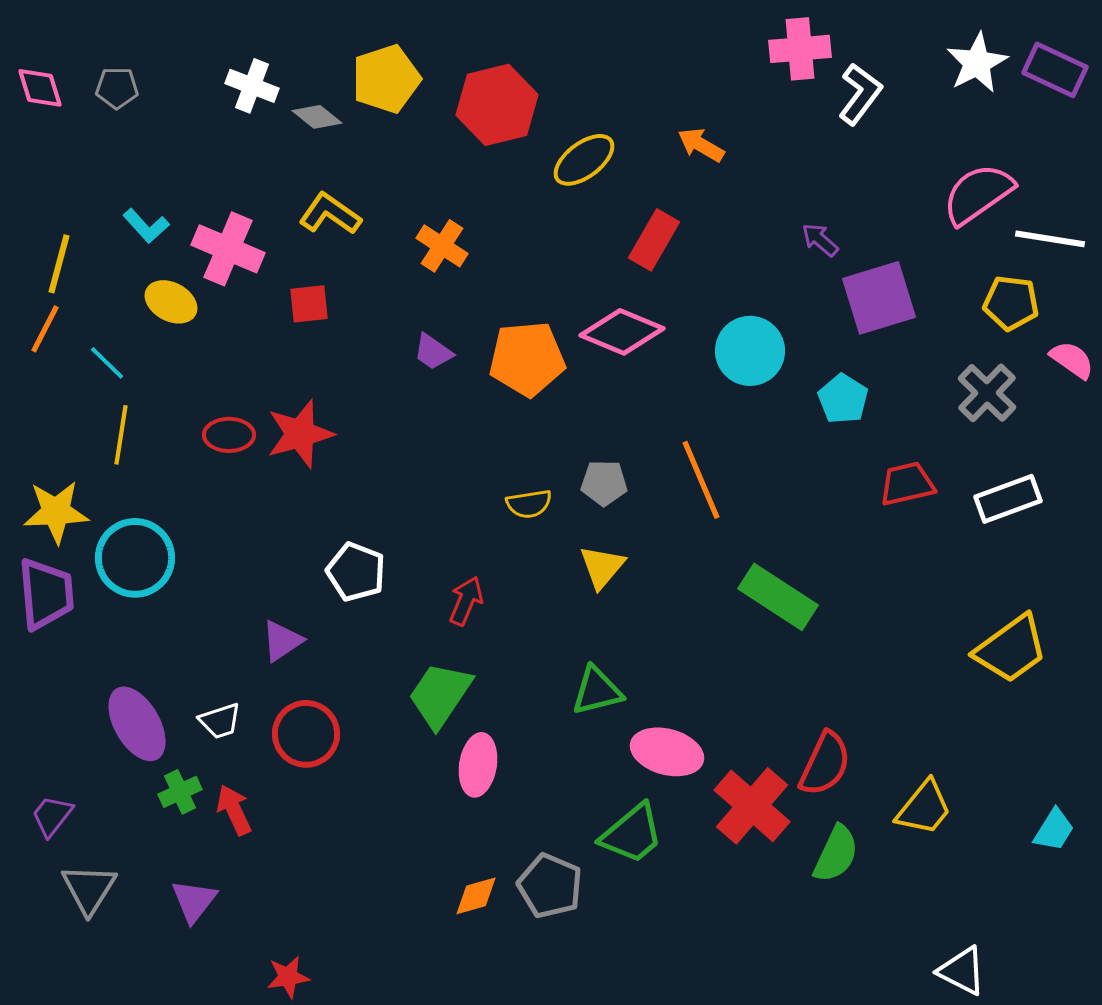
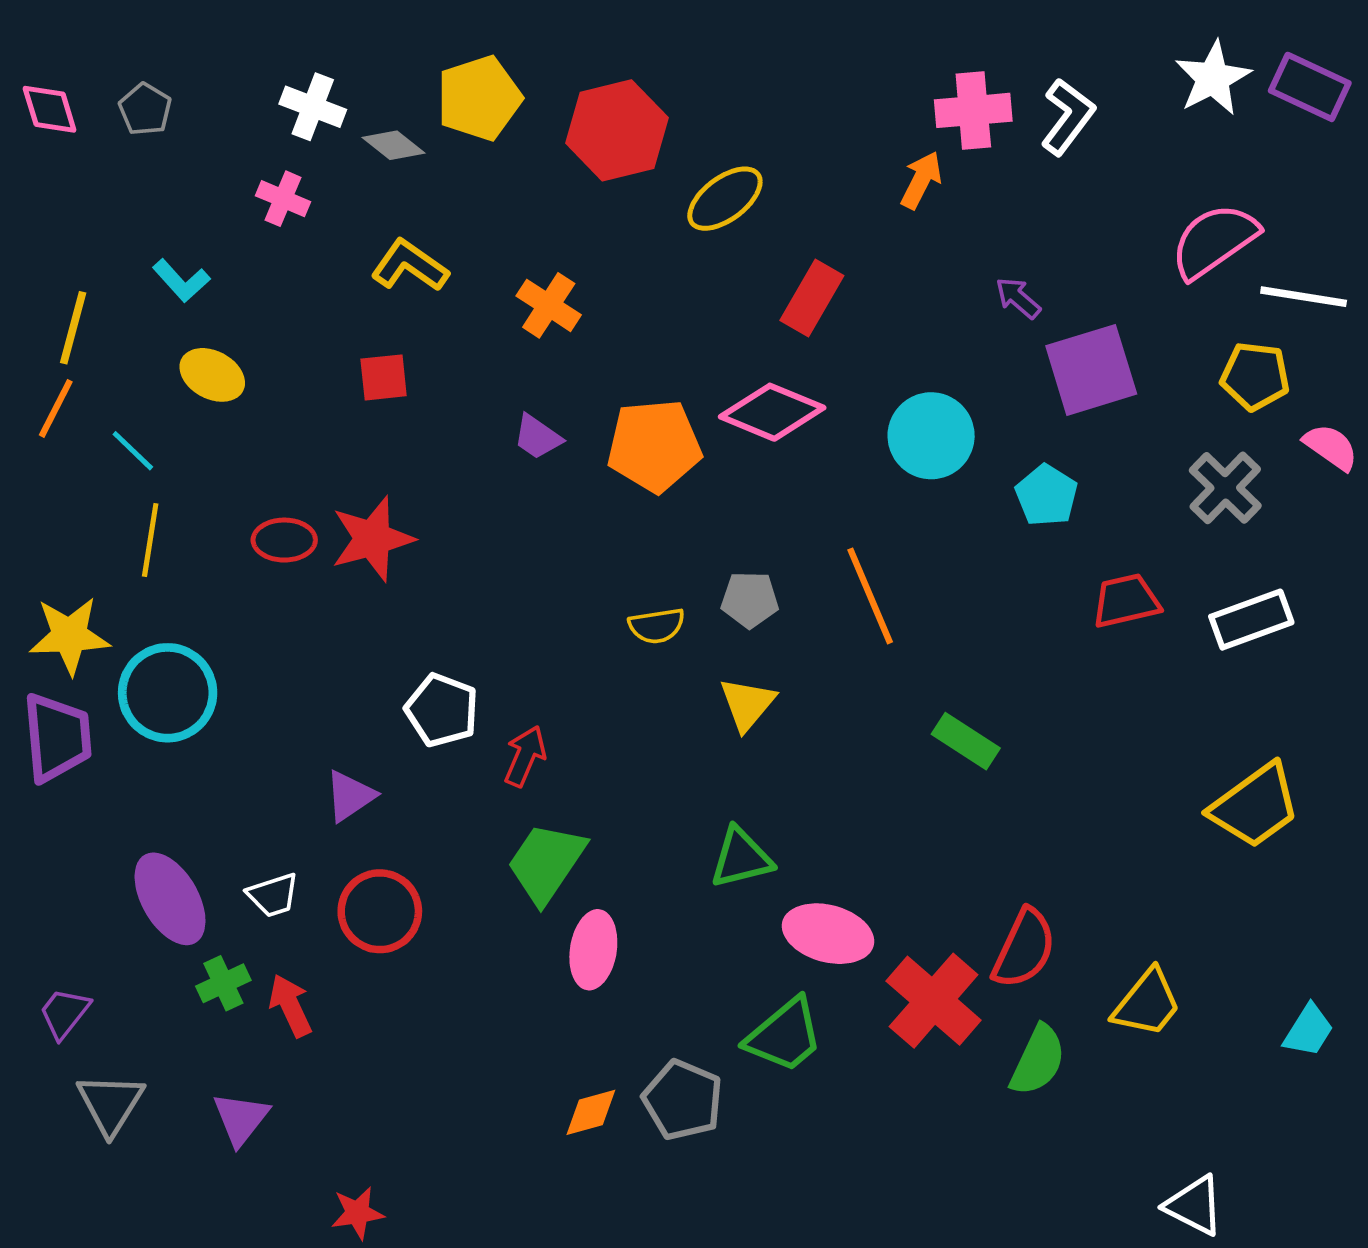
pink cross: (800, 49) -> (973, 110), moved
gray pentagon: (117, 88) -> (145, 109), turned 30
orange arrow: (701, 145) -> (921, 180), moved, turned 87
pink cross: (228, 249) -> (283, 199), moved, size x0.6
green rectangle: (778, 597) -> (966, 741), size x0.7
red arrow: (466, 601) -> (525, 756), moved

